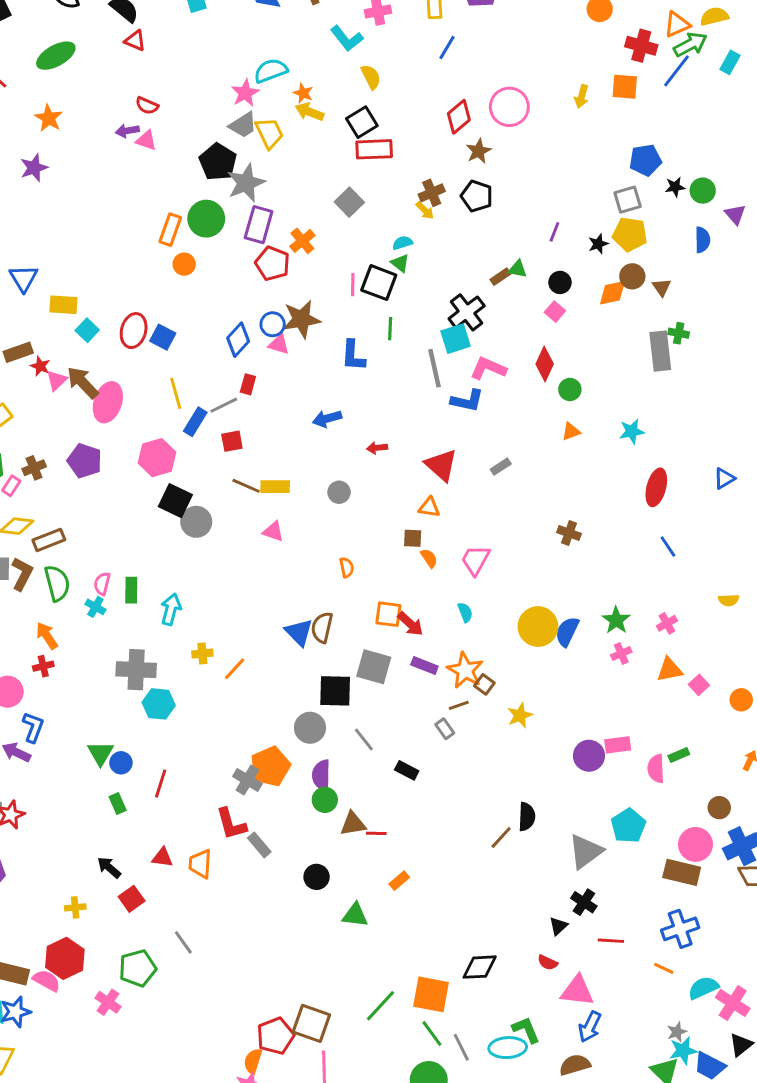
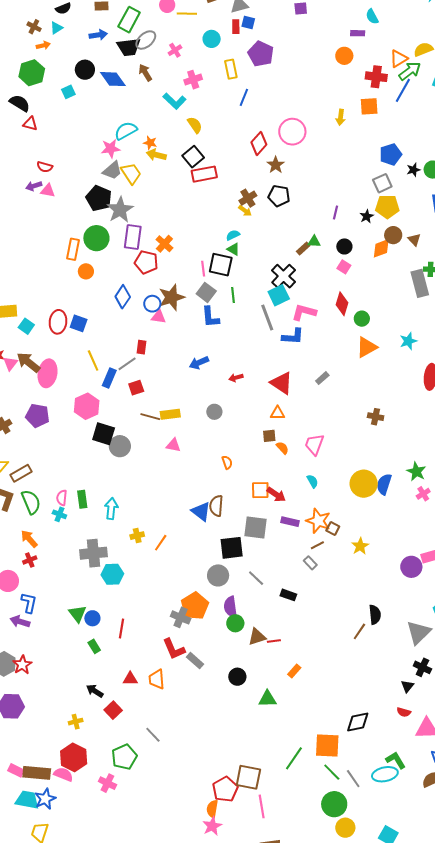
pink star: (245, 93) -> (111, 148), turned 30
gray square: (349, 202) -> (206, 292), moved
blue diamond: (238, 340) -> (123, 297), moved
orange triangle: (571, 431) -> (367, 347), size x1.6

